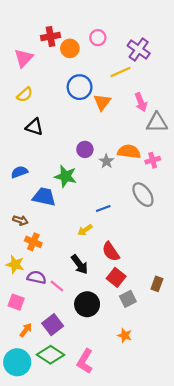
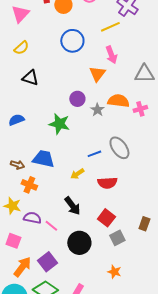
orange triangle: (102, 102) -> (97, 74), moved
pink arrow: (141, 102) -> (111, 55), moved
gray ellipse: (143, 195) -> (119, 148), moved
blue trapezoid: (44, 197) -> (43, 159), moved
red semicircle: (111, 252) -> (107, 183), moved, turned -60
orange arrow: (26, 330) -> (22, 267), size x1.5

